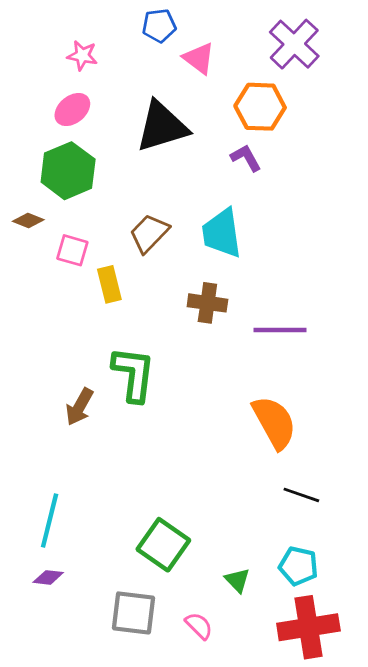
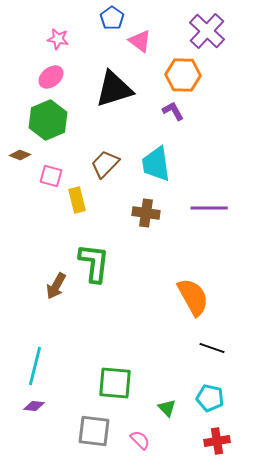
blue pentagon: (159, 26) -> (112, 18), turned -30
purple line: (280, 330) -> (209, 208), moved
green square: (163, 545) -> (115, 383), turned -30
red cross: (308, 627) -> (217, 441), size x0.6

